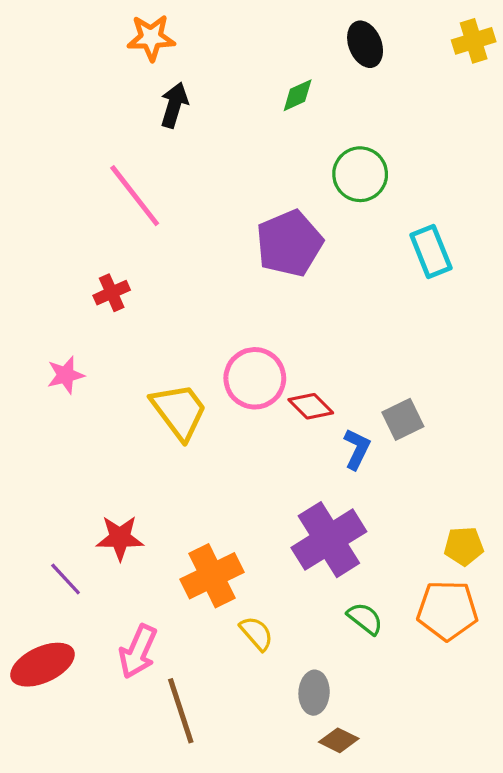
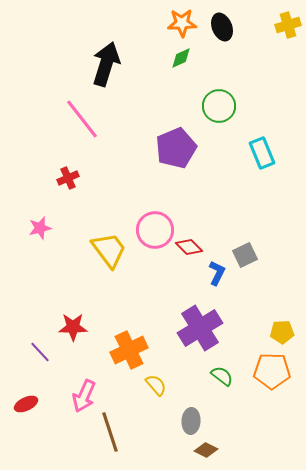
orange star: (151, 38) -> (182, 23), moved
black arrow: (174, 105) -> (106, 64), size x1.6
red ellipse: (42, 665) -> (26, 404), size x0.6

